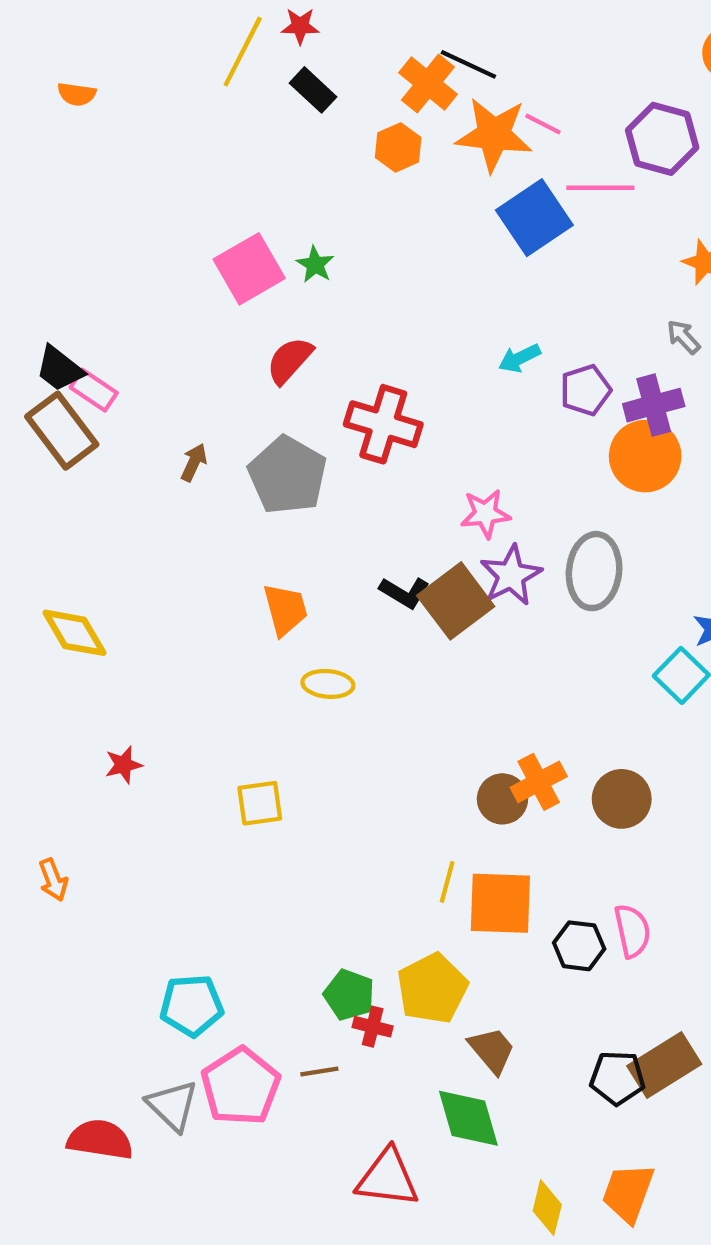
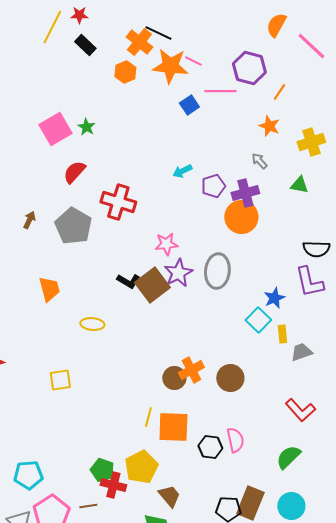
blue square: (534, 218) -> (189, 105), size x0.6
orange trapezoid: (285, 609) -> (49, 289), moved
red cross: (373, 1027) -> (113, 485), size x1.4
brown rectangle: (664, 1065) -> (250, 503), turned -36

